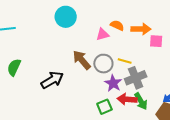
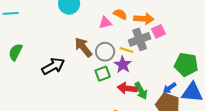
pink square: (156, 41) -> (159, 31), turned -32
gray cross: (136, 78) -> (140, 39), moved
purple star: (113, 83) -> (123, 65), moved
green square: (104, 107) -> (103, 74), moved

